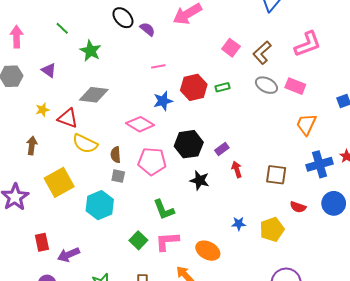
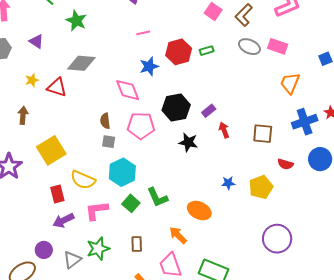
pink diamond: (140, 124) -> (128, 90), turned 40
yellow semicircle: (85, 144) -> (83, 180), moved
cyan hexagon: (100, 205) -> (122, 172), moved
green L-shape: (164, 210) -> (157, 197), moved
pink L-shape: (167, 241) -> (97, 211), moved
red rectangle: (42, 242) -> (57, 194), moved

